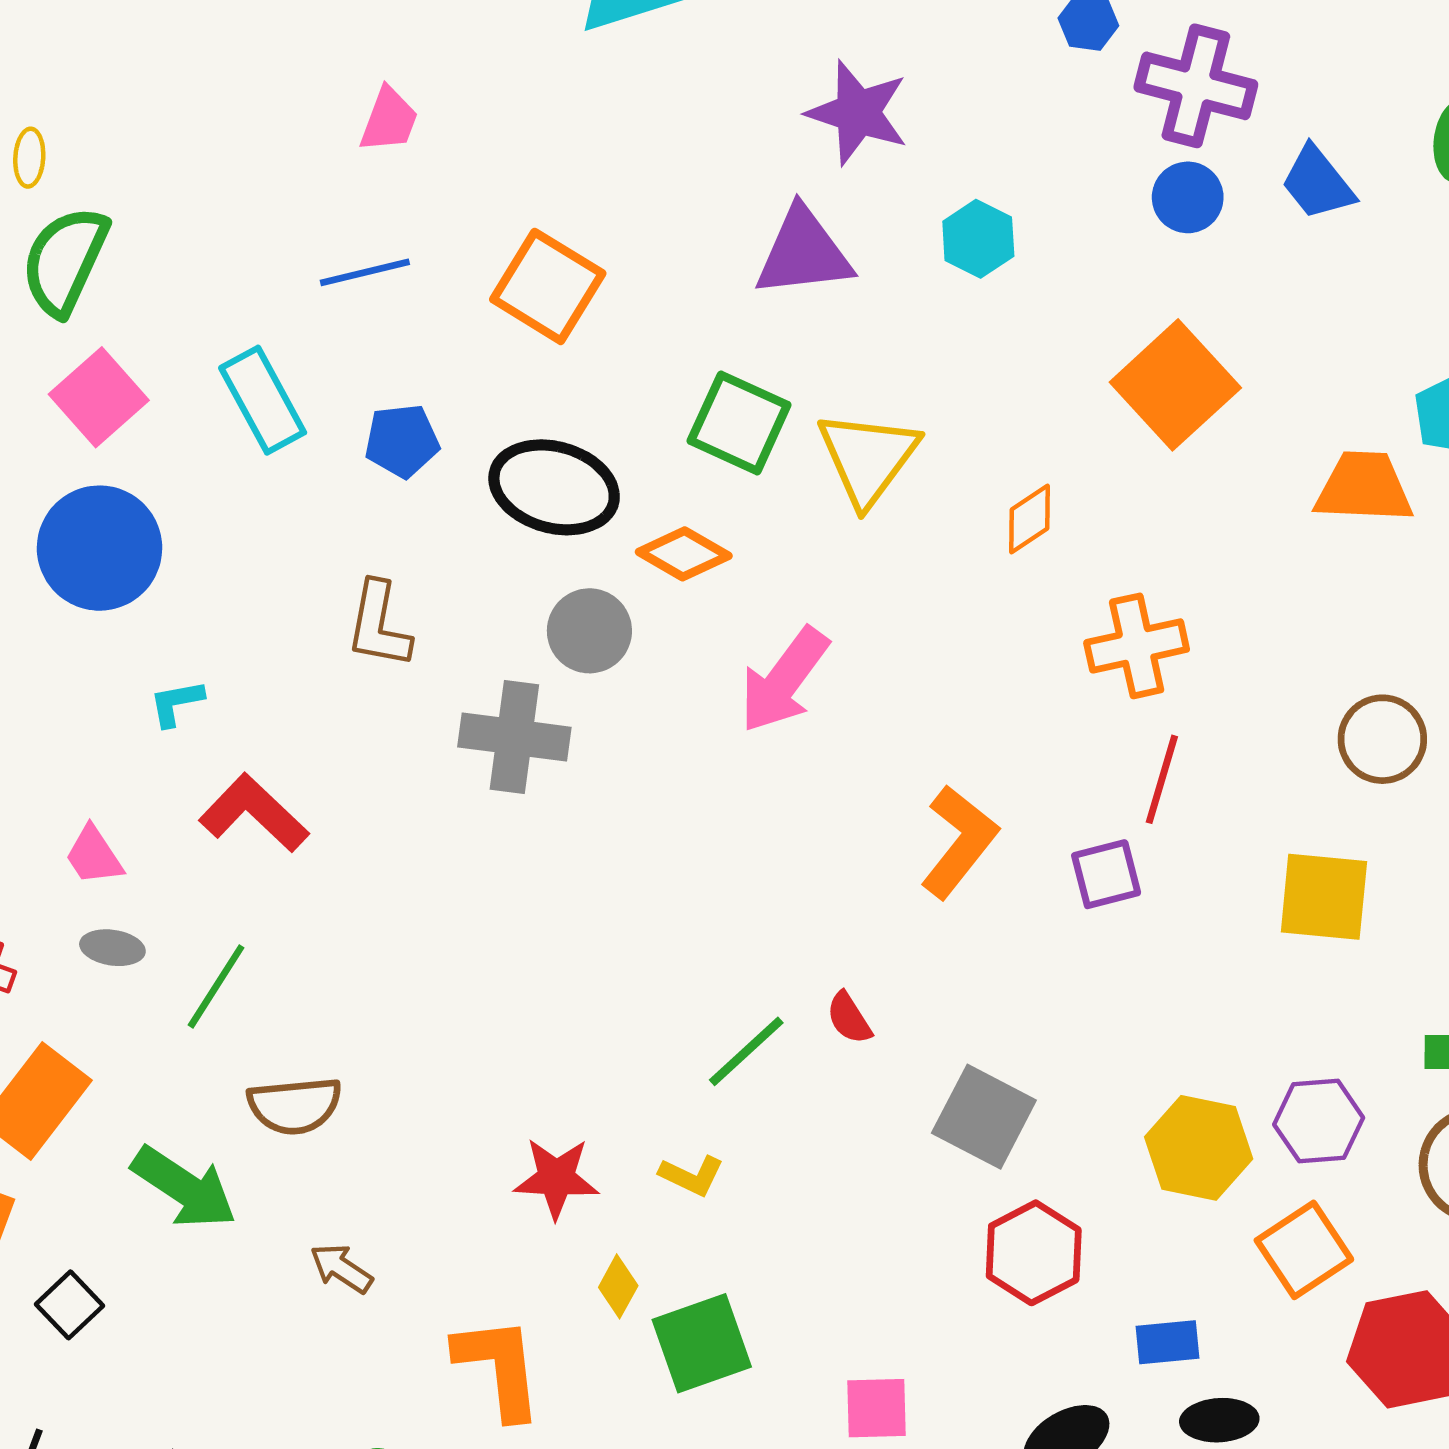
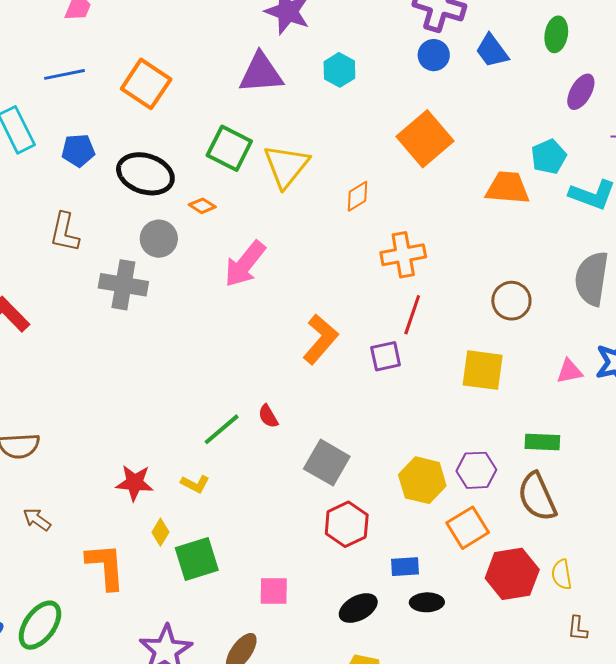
orange diamond: (684, 554) -> (202, 206), size x0.7

